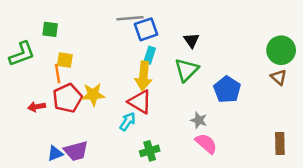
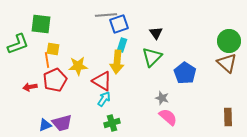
green square: (50, 29) -> (41, 24), size x1.5
brown triangle: (279, 77) -> (227, 63), size x1.5
yellow star: (93, 94) -> (78, 66), moved
red triangle: (140, 102) -> (102, 81), moved
green cross: (150, 151) -> (112, 123), moved

